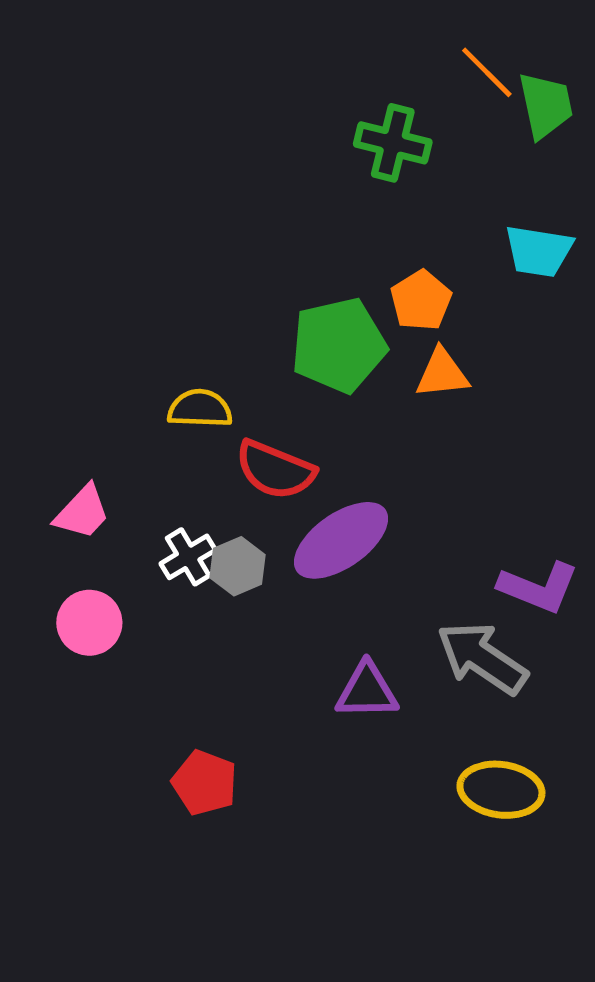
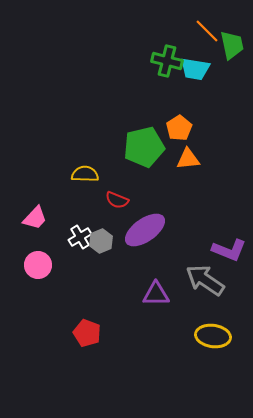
cyan trapezoid: (539, 251) -> (195, 69), moved
red semicircle: (275, 470) -> (117, 200), size x0.7

